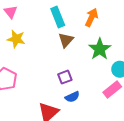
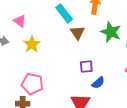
yellow star: (16, 39) -> (32, 44), turned -30
purple square: (65, 77) -> (86, 67), turned 32

